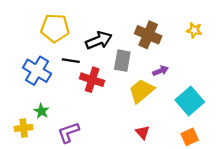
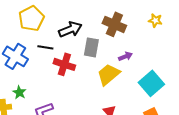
yellow pentagon: (55, 28) -> (31, 18), turned -30

